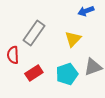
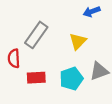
red rectangle: (34, 73) -> (36, 78), turned 30

